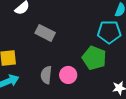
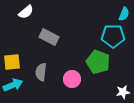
gray semicircle: (46, 75) -> (41, 72), moved

